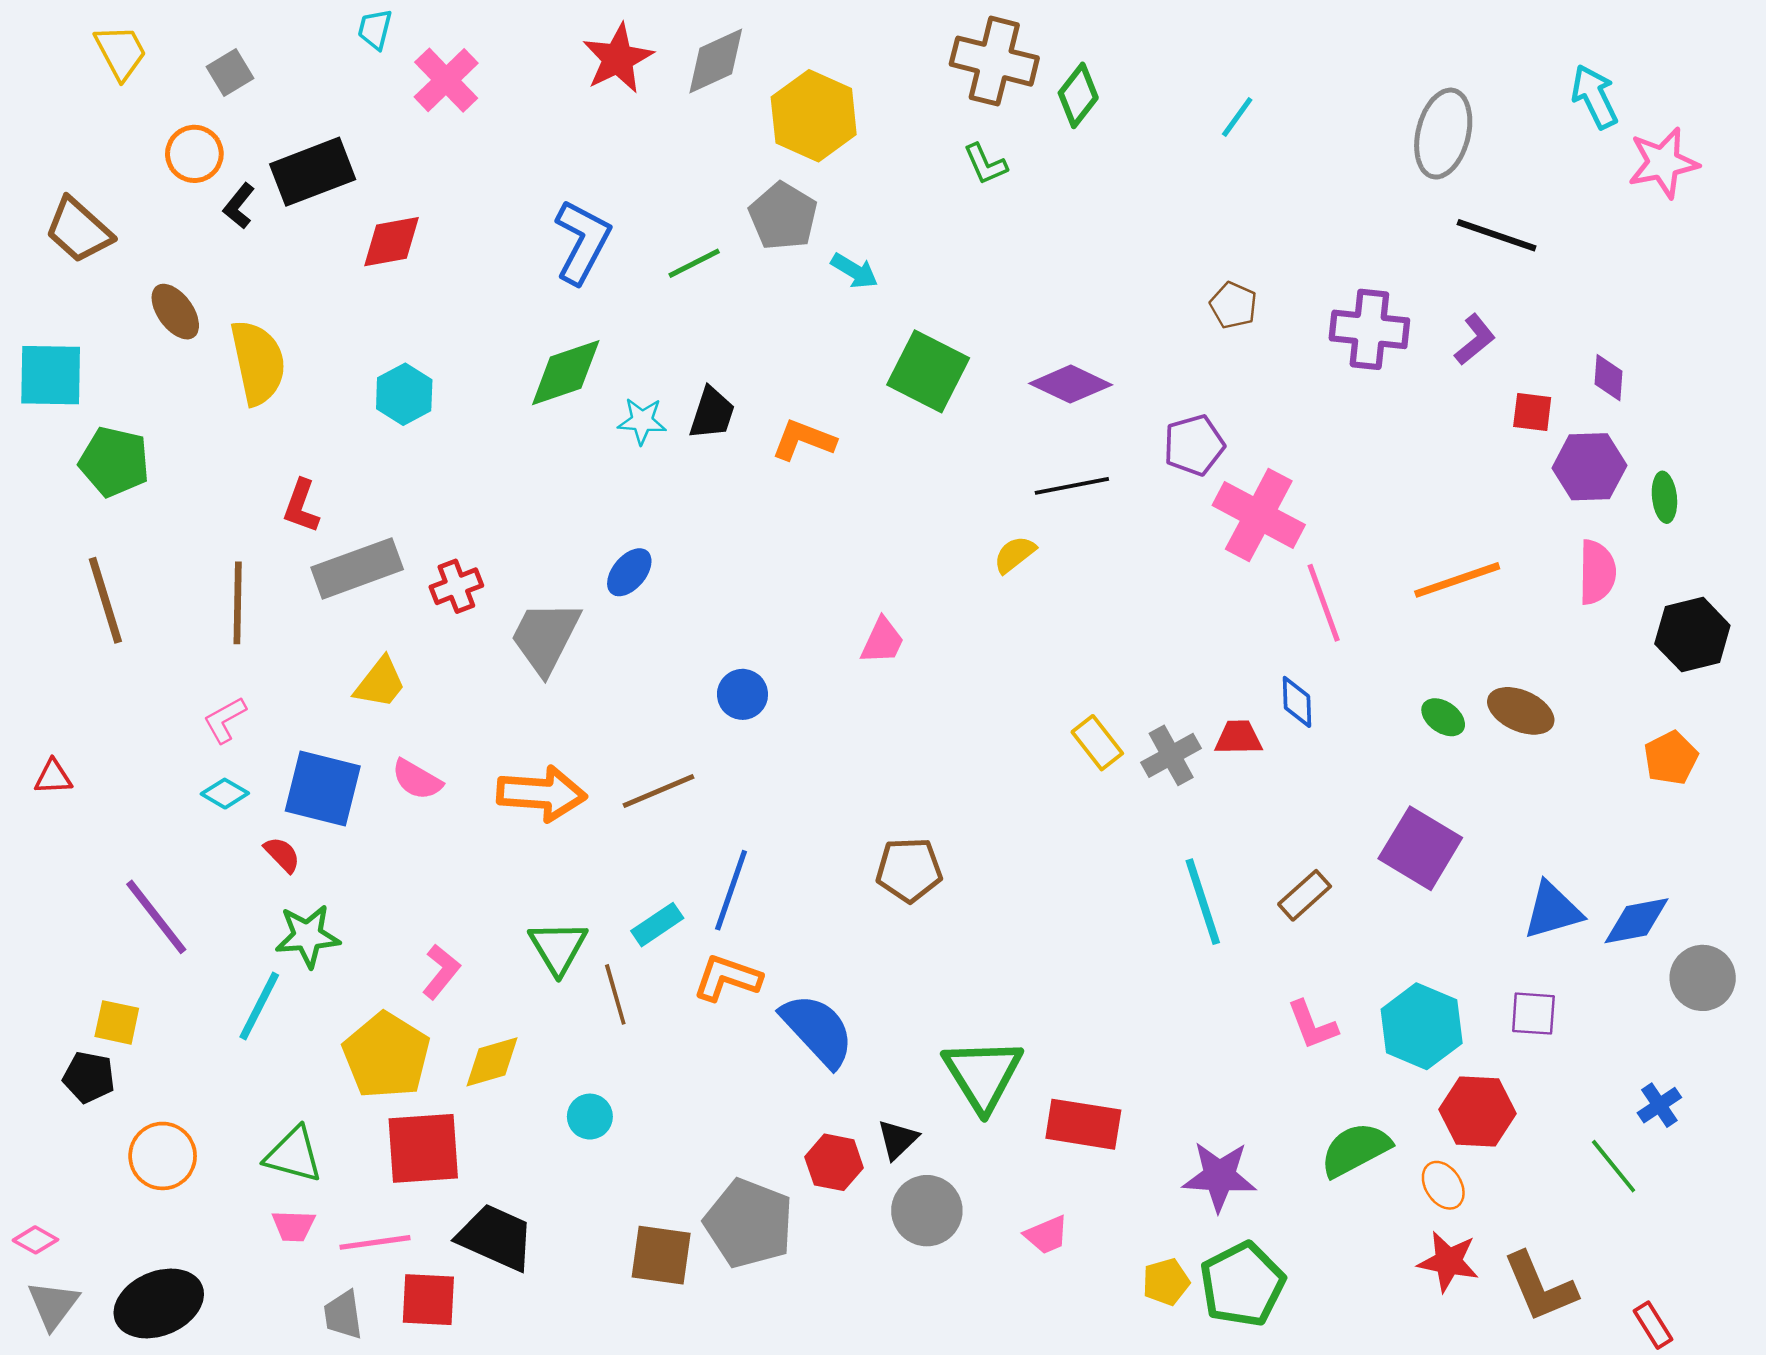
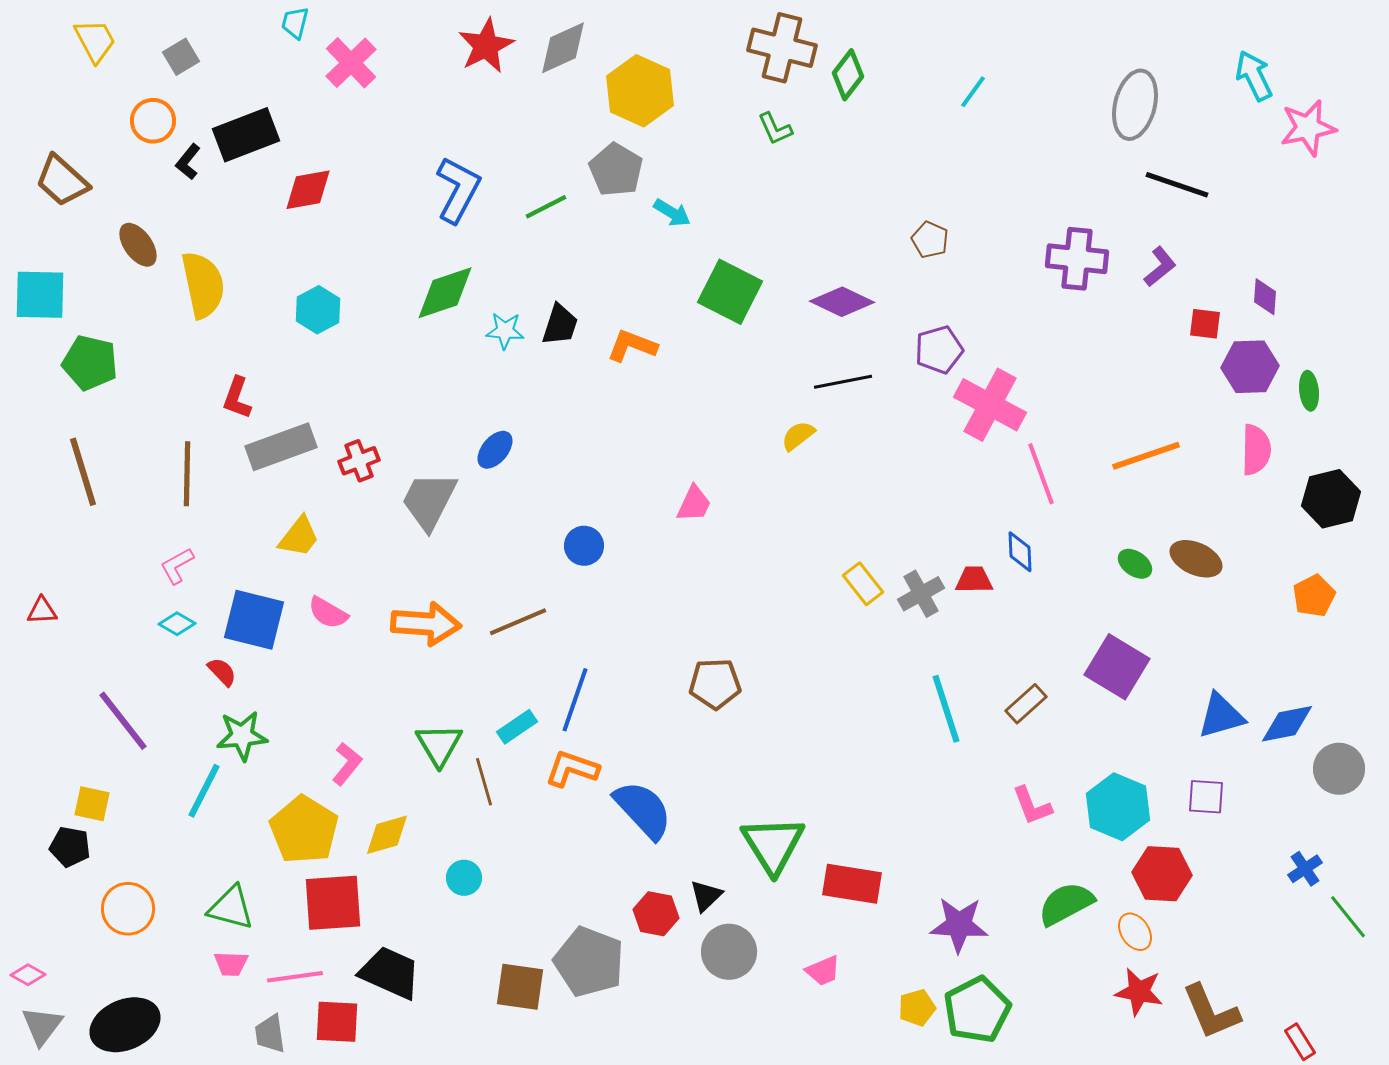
brown pentagon: (1233, 305) -> (930, 240), moved
green line: (1614, 1166) -> (1348, 917), moved

